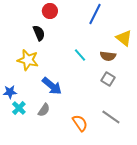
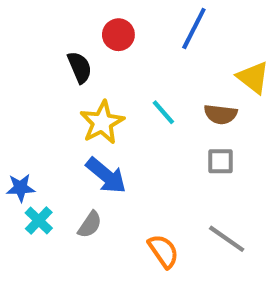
red circle: (50, 11) -> (118, 35), moved
yellow star: (28, 60) -> (102, 122), moved, turned 30
gray square: (108, 79) -> (221, 161), turned -32

